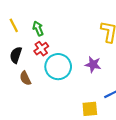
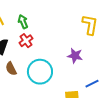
cyan circle: (58, 67) -> (40, 72), moved

